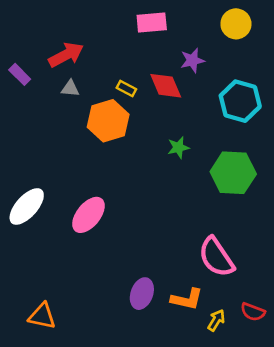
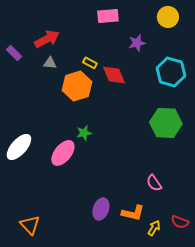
red diamond: (166, 86) -> (114, 75), moved
green star: (178, 147) -> (84, 133), moved
pink semicircle: (216, 257) -> (154, 183), size x0.6
orange triangle: (42, 316) -> (30, 225), turned 35

